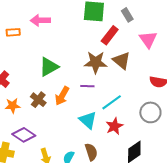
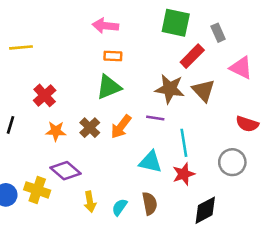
orange rectangle: (13, 32) -> (113, 56), moved
pink triangle: (148, 39) -> (241, 68), turned -36
cyan line: (112, 102) -> (184, 143), turned -70
cyan triangle: (88, 120) -> (150, 162), turned -36

